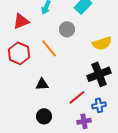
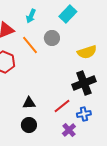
orange line: (49, 48) -> (30, 45), moved
black triangle: (42, 84) -> (29, 103), moved
purple cross: (84, 121) -> (69, 130), turned -32

